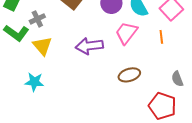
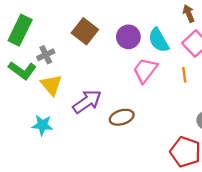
purple arrow: (89, 46) -> (87, 102), moved, turned 152
brown ellipse: (129, 75) -> (122, 117), moved

